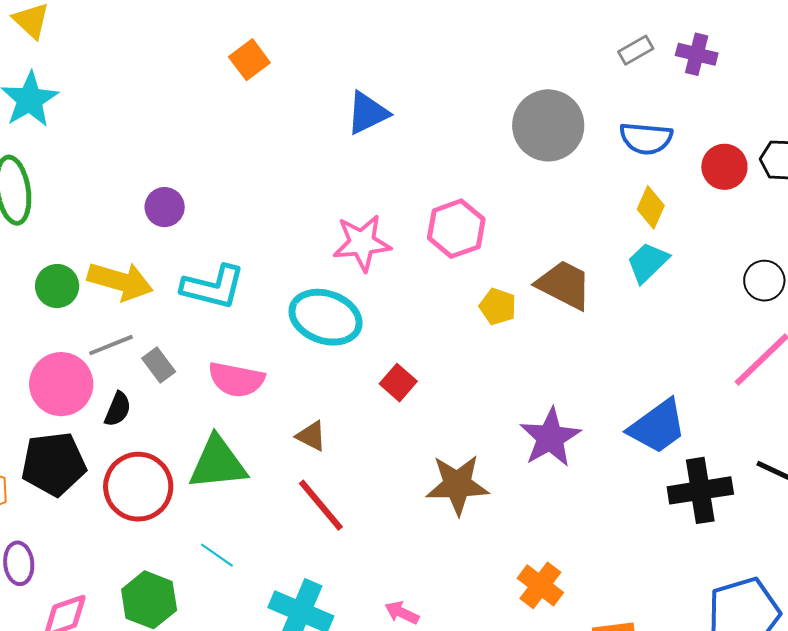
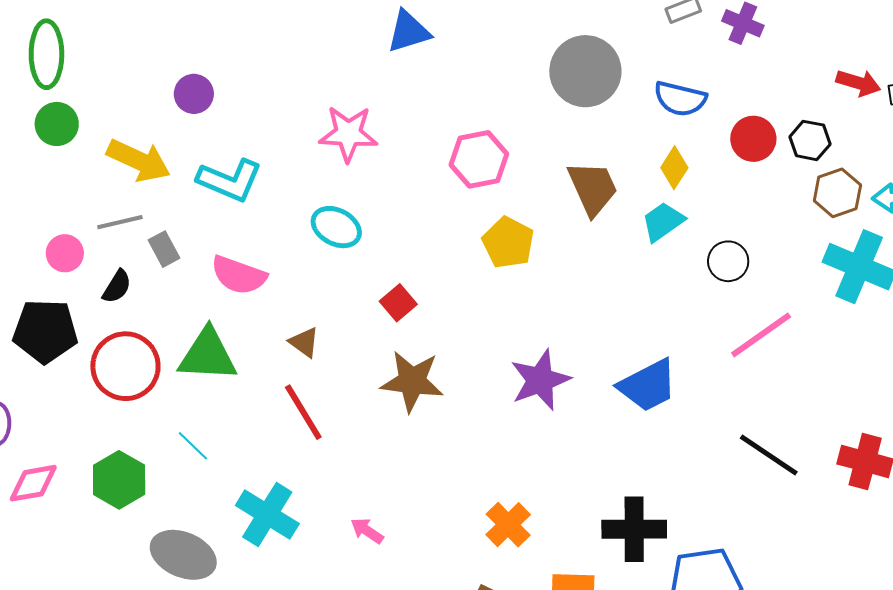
pink star: (362, 243) -> (348, 134), moved
black circle: (764, 281) -> (728, 261), moved
brown trapezoid: (564, 285) -> (593, 188), moved, turned 30
green circle: (57, 286) -> (57, 124), moved
yellow pentagon: (498, 306) -> (508, 243), size x1.4
cyan ellipse: (326, 317) -> (336, 227), size x0.7
pink circle: (61, 384) -> (65, 253), size x0.6
brown star: (457, 485) -> (412, 381), moved
black cross: (700, 490) -> (634, 529), moved

